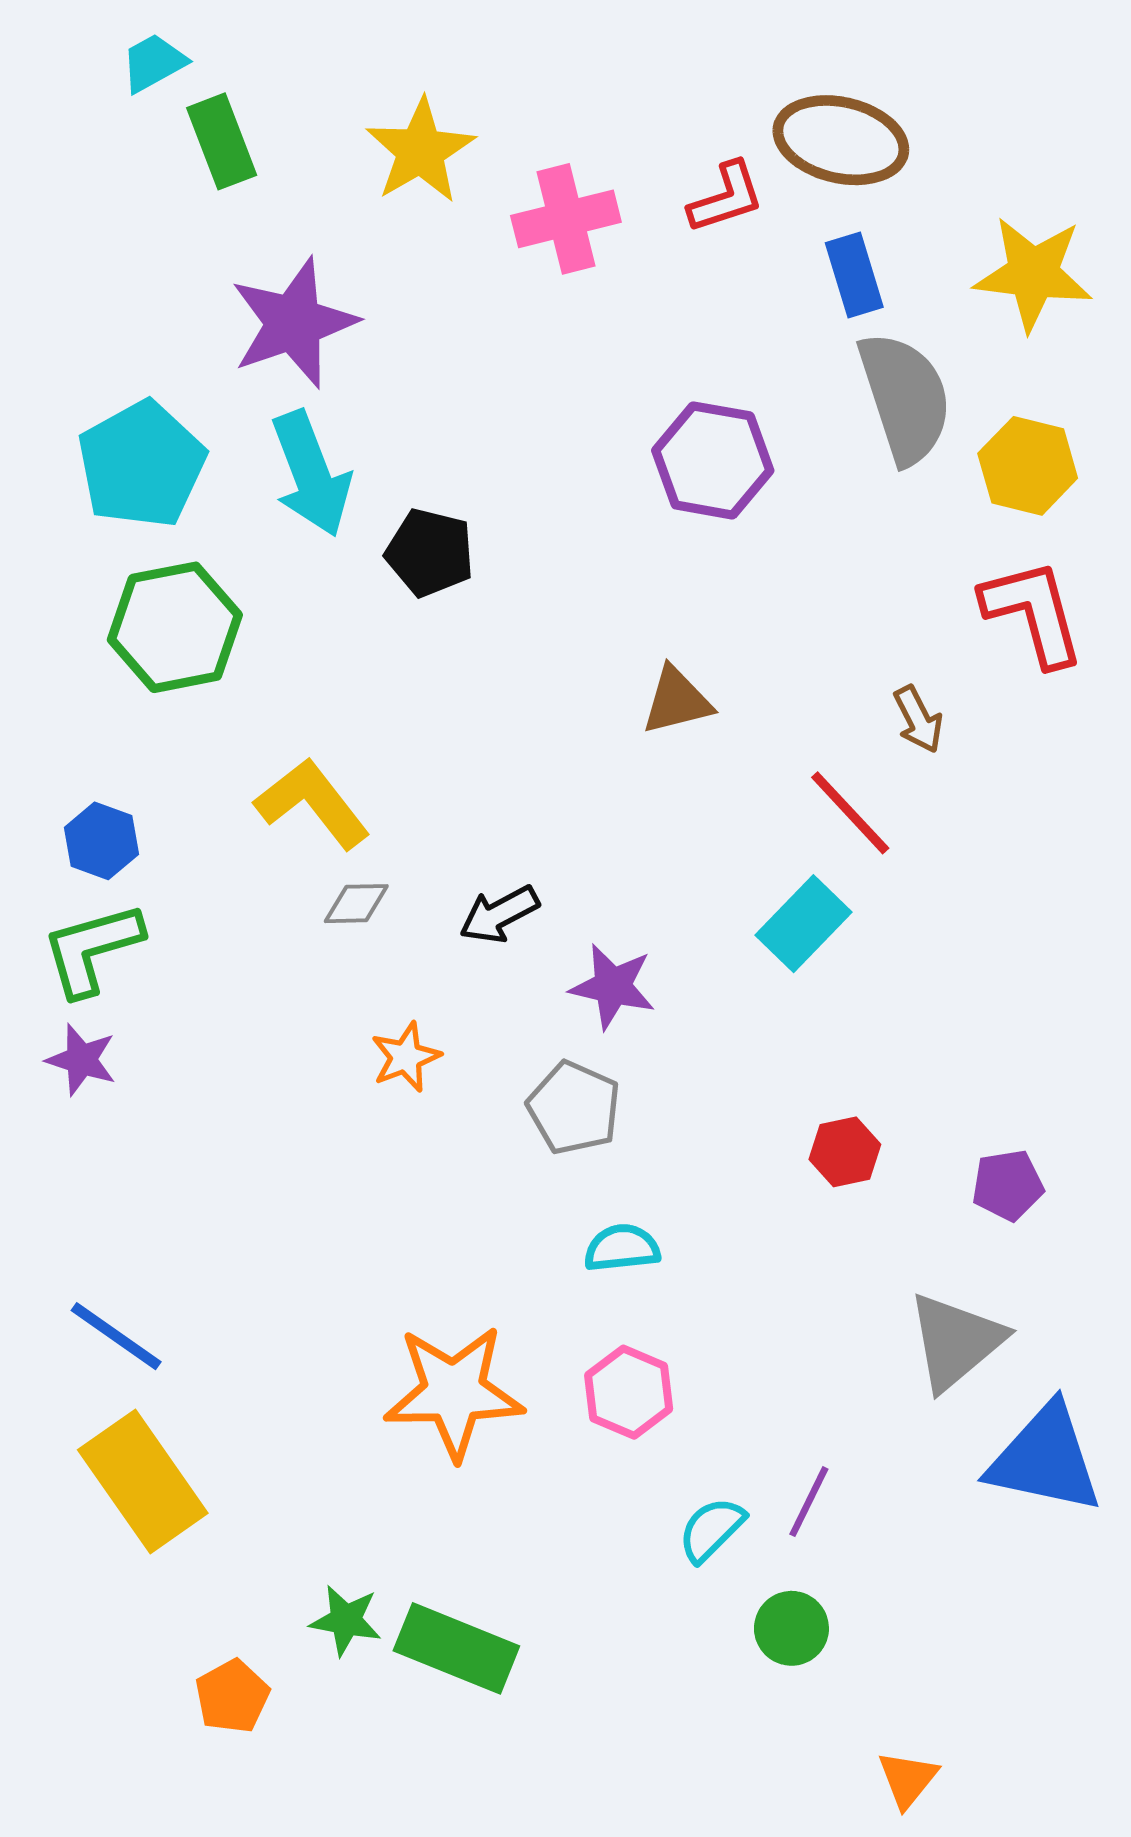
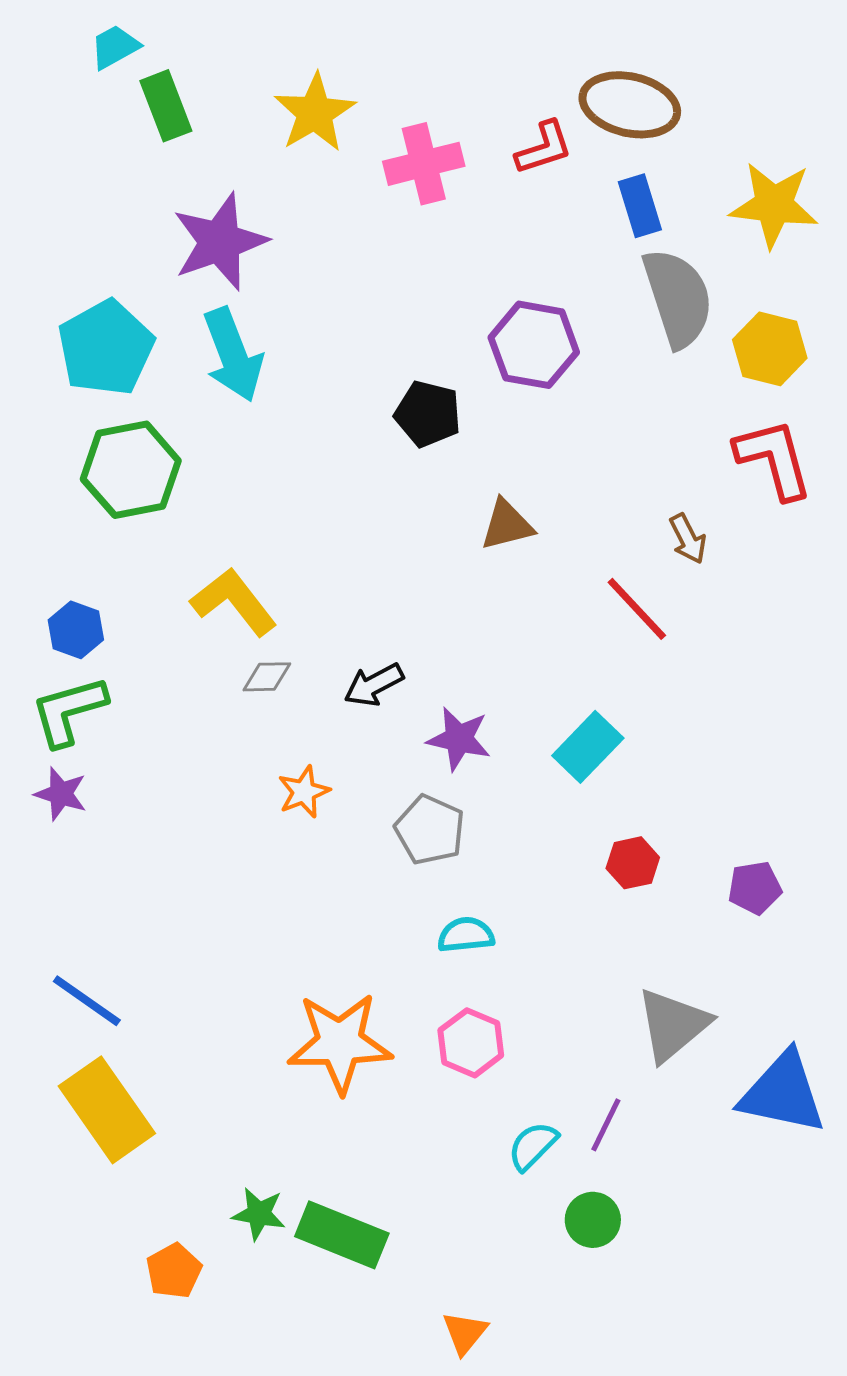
black pentagon: (430, 553) -> (428, 414), moved
cyan rectangle: (803, 924) -> (588, 747), moved
gray triangle: (956, 1341) -> (673, 1025), moved
orange triangle: (908, 1779) -> (465, 1333), moved

